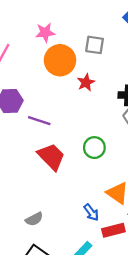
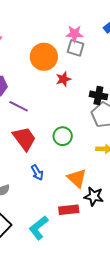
pink star: (45, 33) -> (74, 34), moved
blue arrow: (91, 212) -> (37, 173), moved

